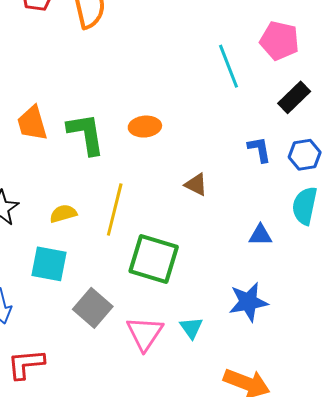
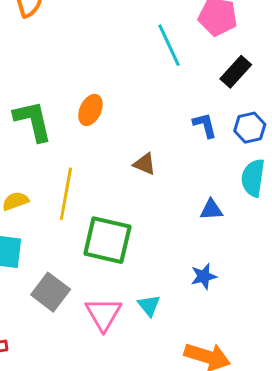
orange ellipse: (145, 127) -> (90, 110), turned -56
blue star: (248, 302) -> (204, 276), size x0.7

